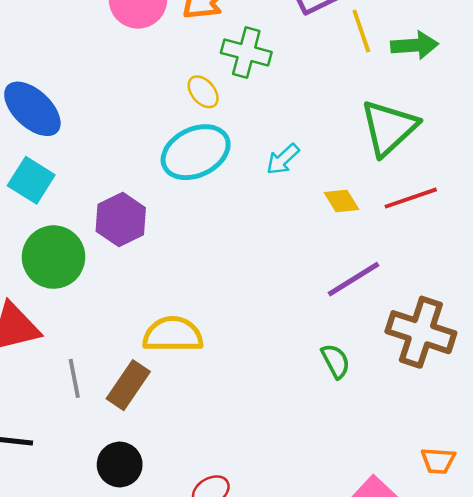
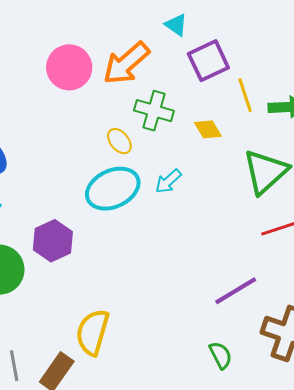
cyan arrow: (283, 159) -> (168, 181), moved
yellow diamond: (341, 201) -> (208, 129), moved
yellow semicircle: (173, 334) -> (93, 332), turned -75

